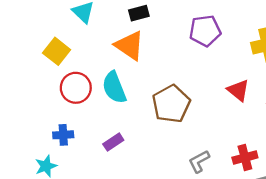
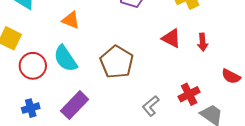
orange triangle: (130, 46) -> (71, 20), size x0.7
purple rectangle: (113, 142) -> (75, 105), size x1.6

